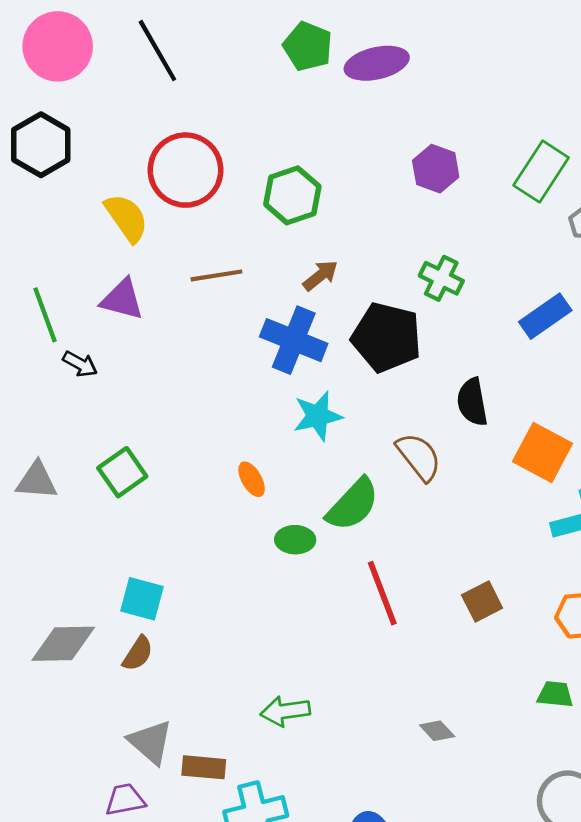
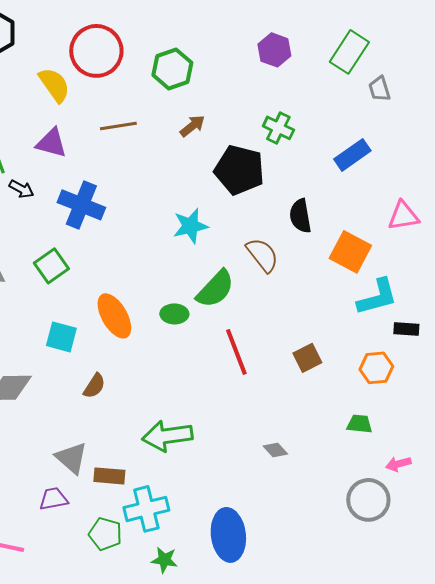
blue cross: (294, 340) -> (81, 205), moved
orange ellipse: (252, 479) -> (114, 316), moved, size x1.8
cyan square: (142, 599) -> (61, 337), moved
brown semicircle: (138, 654) -> (94, 386), moved
green arrow: (285, 711) -> (167, 436), size x1.4

